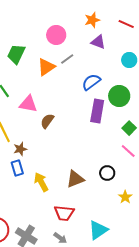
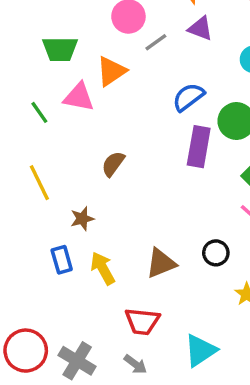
green trapezoid: (16, 54) -> (60, 49), turned -115
gray line: (67, 59) -> (156, 42), moved
pink triangle: (28, 104) -> (79, 97), moved
brown star: (20, 149) -> (82, 219), moved
blue rectangle: (17, 168) -> (62, 260), moved

